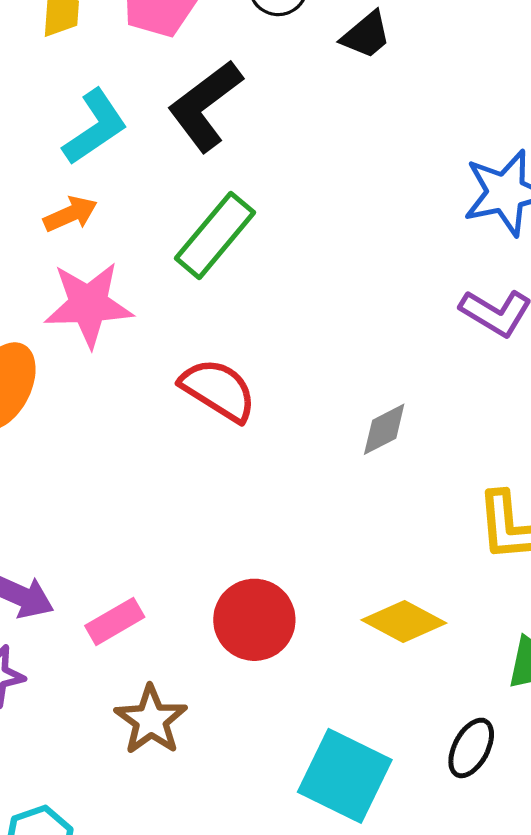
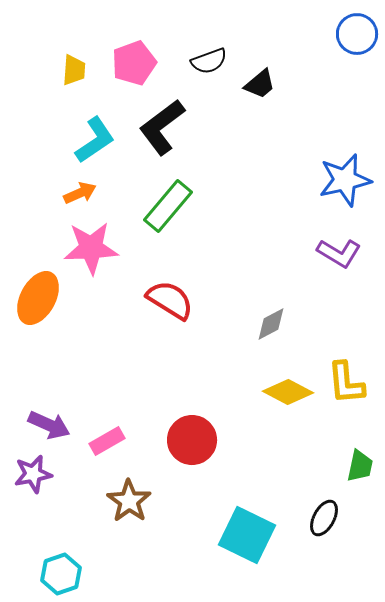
yellow diamond: (404, 621) -> (288, 392), moved

